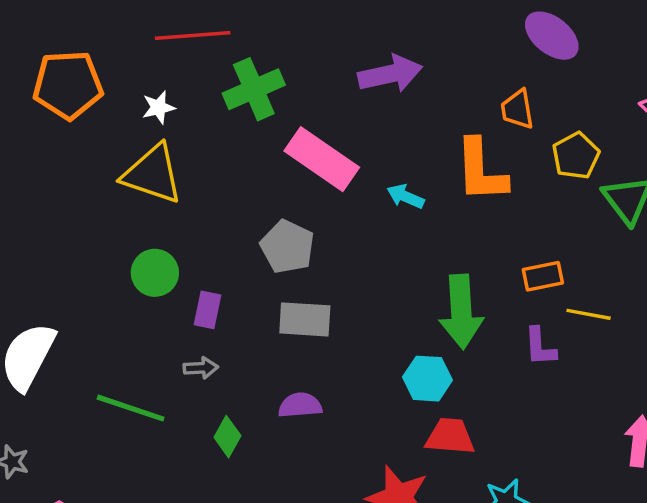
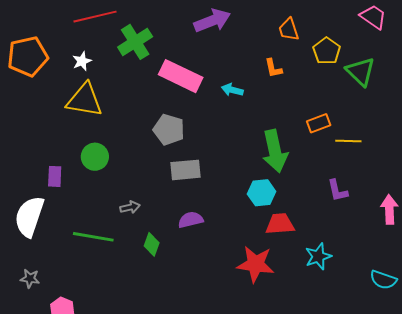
orange L-shape: (481, 171) -> (273, 68), size x0.5
purple rectangle: (208, 310) -> (55, 176), moved
purple L-shape: (540, 347) -> (338, 191), moved

